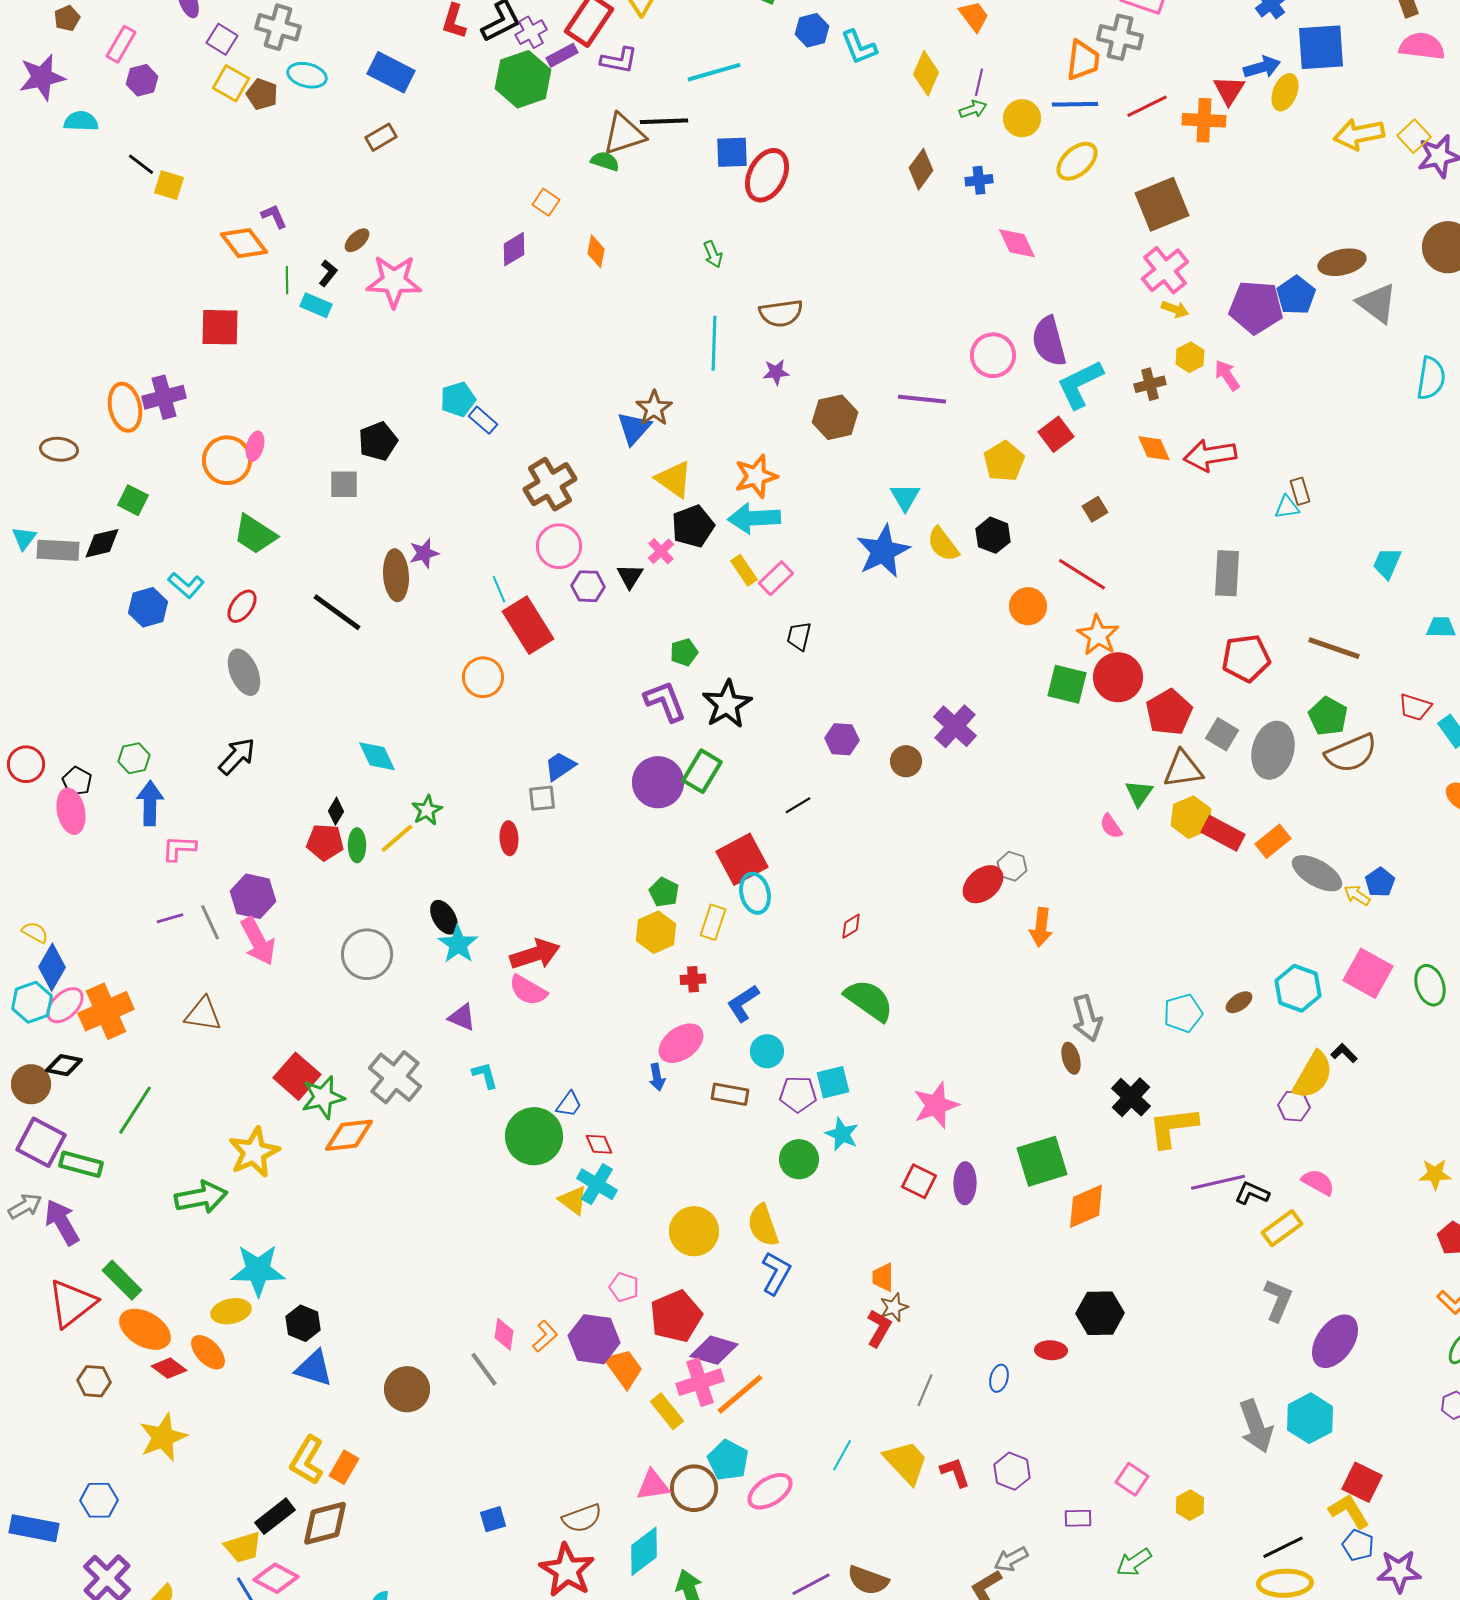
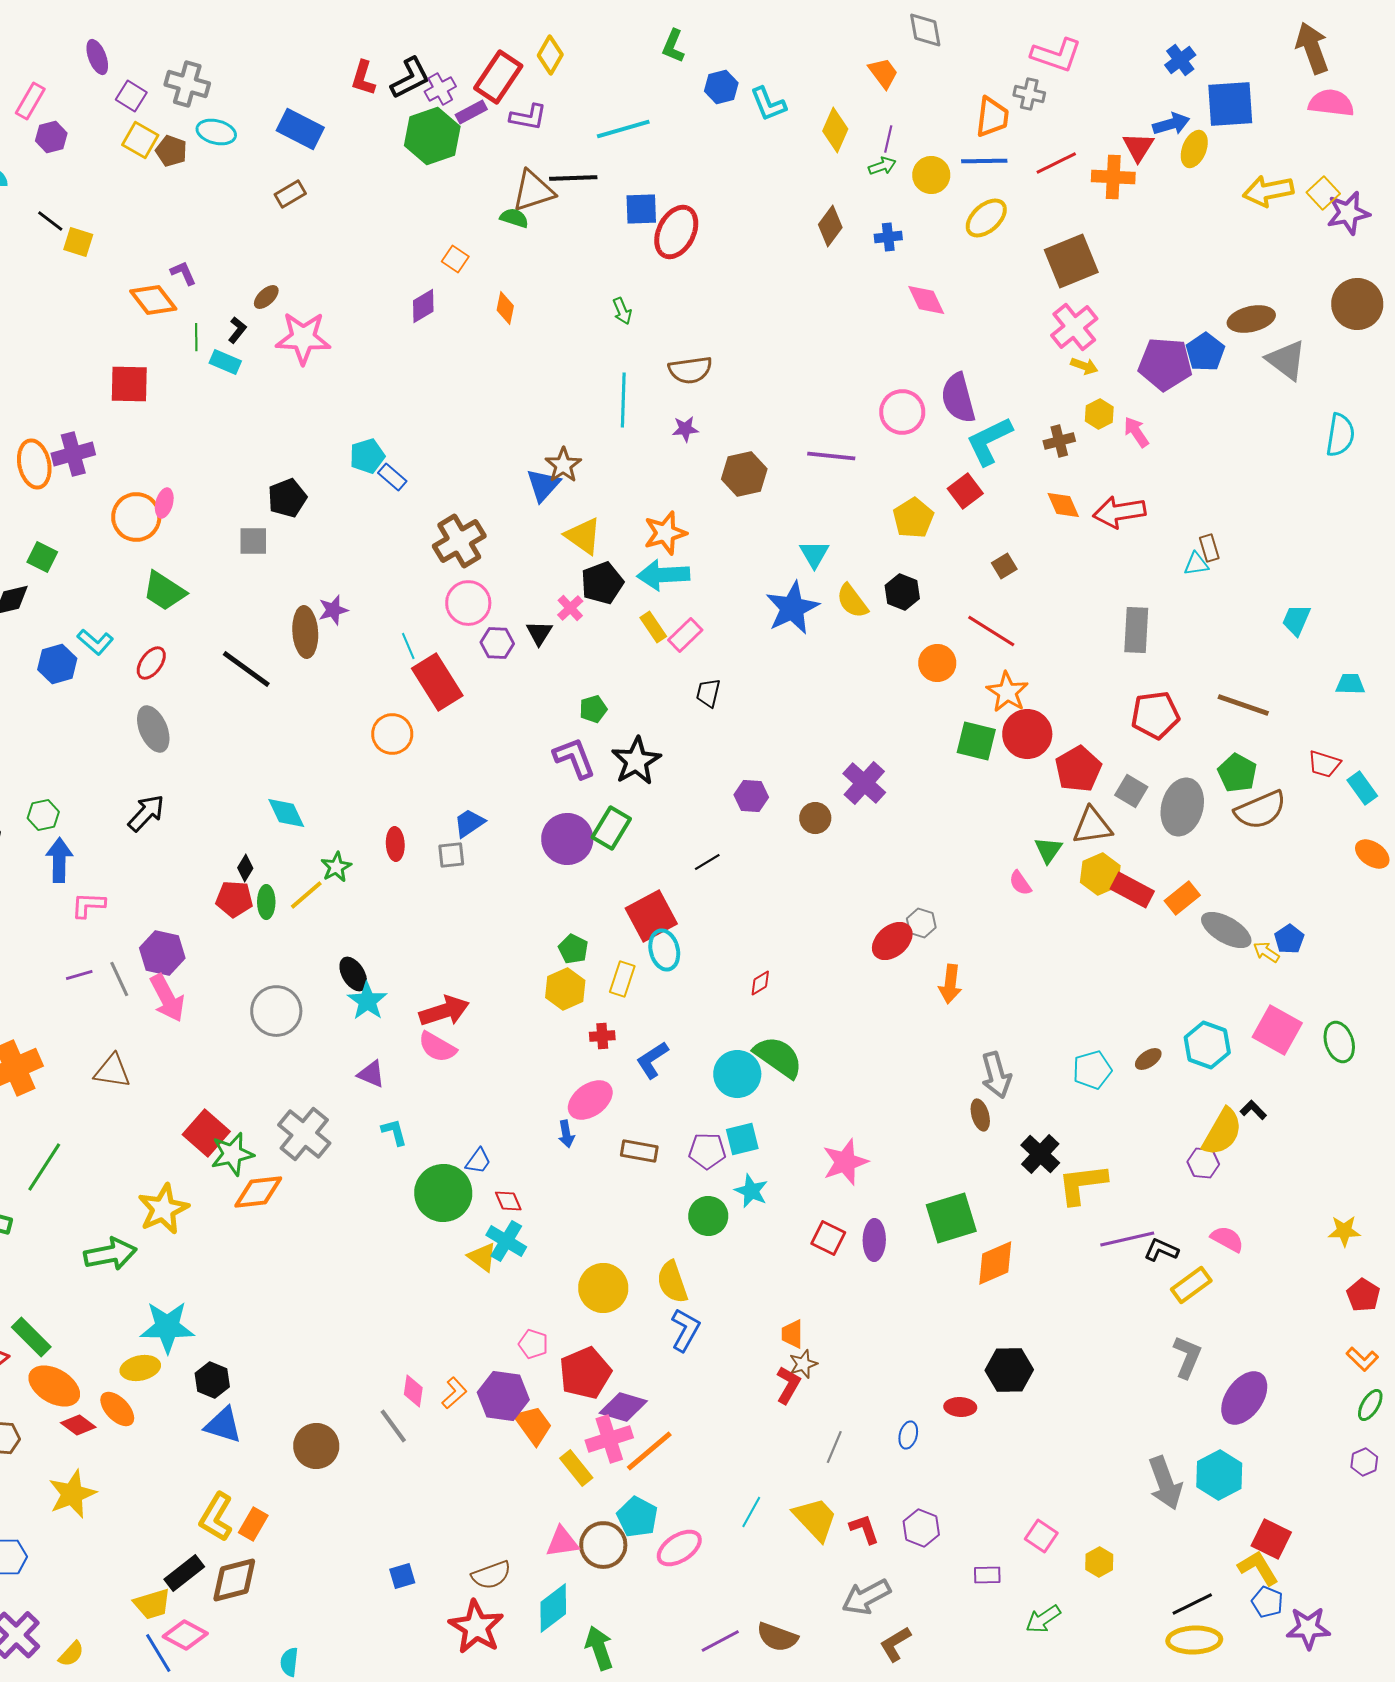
gray cross: (1120, 37) -> (1029, 94), size x0.7
red ellipse: (509, 838) -> (395, 844), moved
cyan circle: (767, 1051) -> (737, 1074), moved, size x1.4
gray arrow: (1011, 1559) -> (866, 1597), moved, size x1.4

